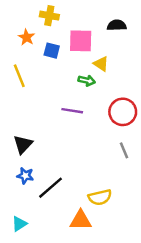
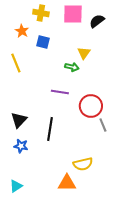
black semicircle: (117, 25) -> (97, 21), turned -35
pink square: (81, 41) -> (73, 14), moved
yellow triangle: (101, 64) -> (84, 53), turned 32
red circle: (123, 112) -> (91, 106), moved
black line: (51, 188) -> (50, 129), moved, turned -40

